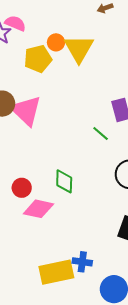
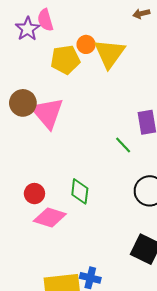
pink semicircle: (15, 23) -> (45, 20), turned -135

